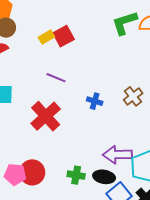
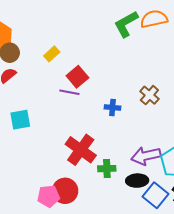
red square: (64, 36) -> (77, 77), moved
red cross: (46, 116) -> (81, 150), moved
green cross: (76, 175) -> (107, 169), moved

